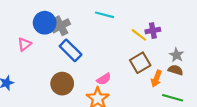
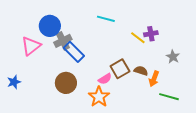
gray cross: (61, 26) -> (63, 41), moved
pink triangle: (24, 44) -> (31, 46), size x1.5
brown square: (140, 63) -> (120, 69), moved
brown semicircle: (176, 70) -> (141, 71), moved

